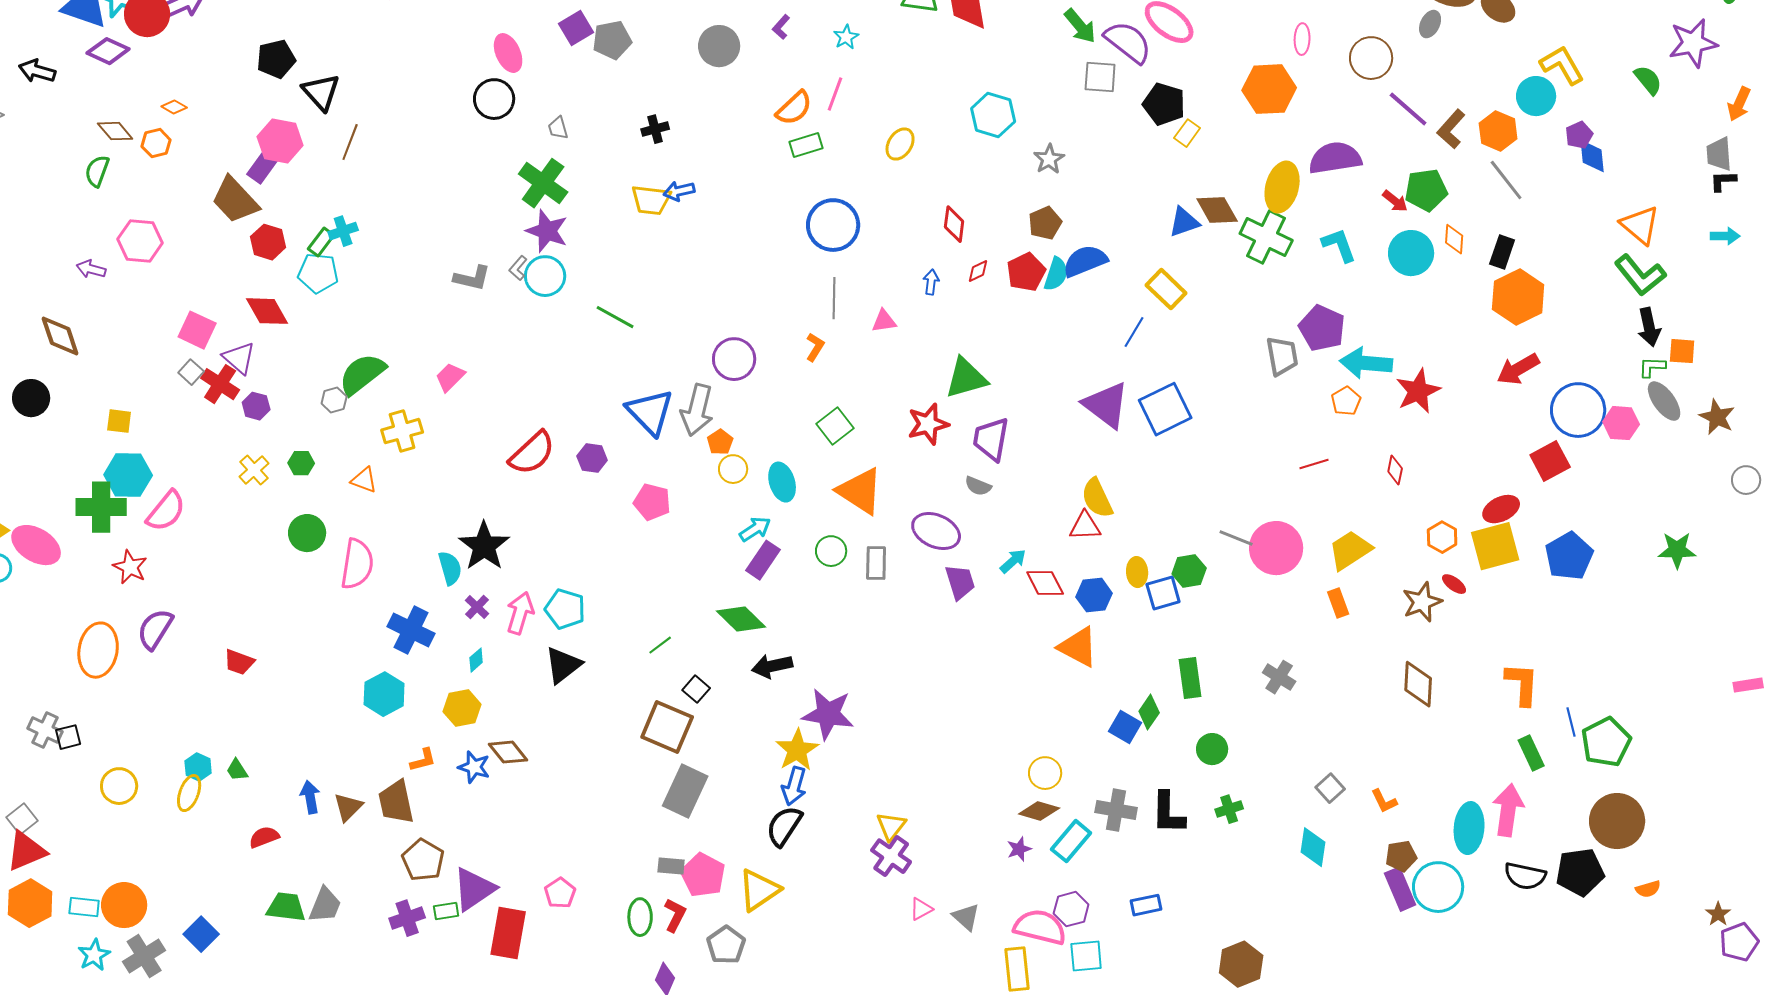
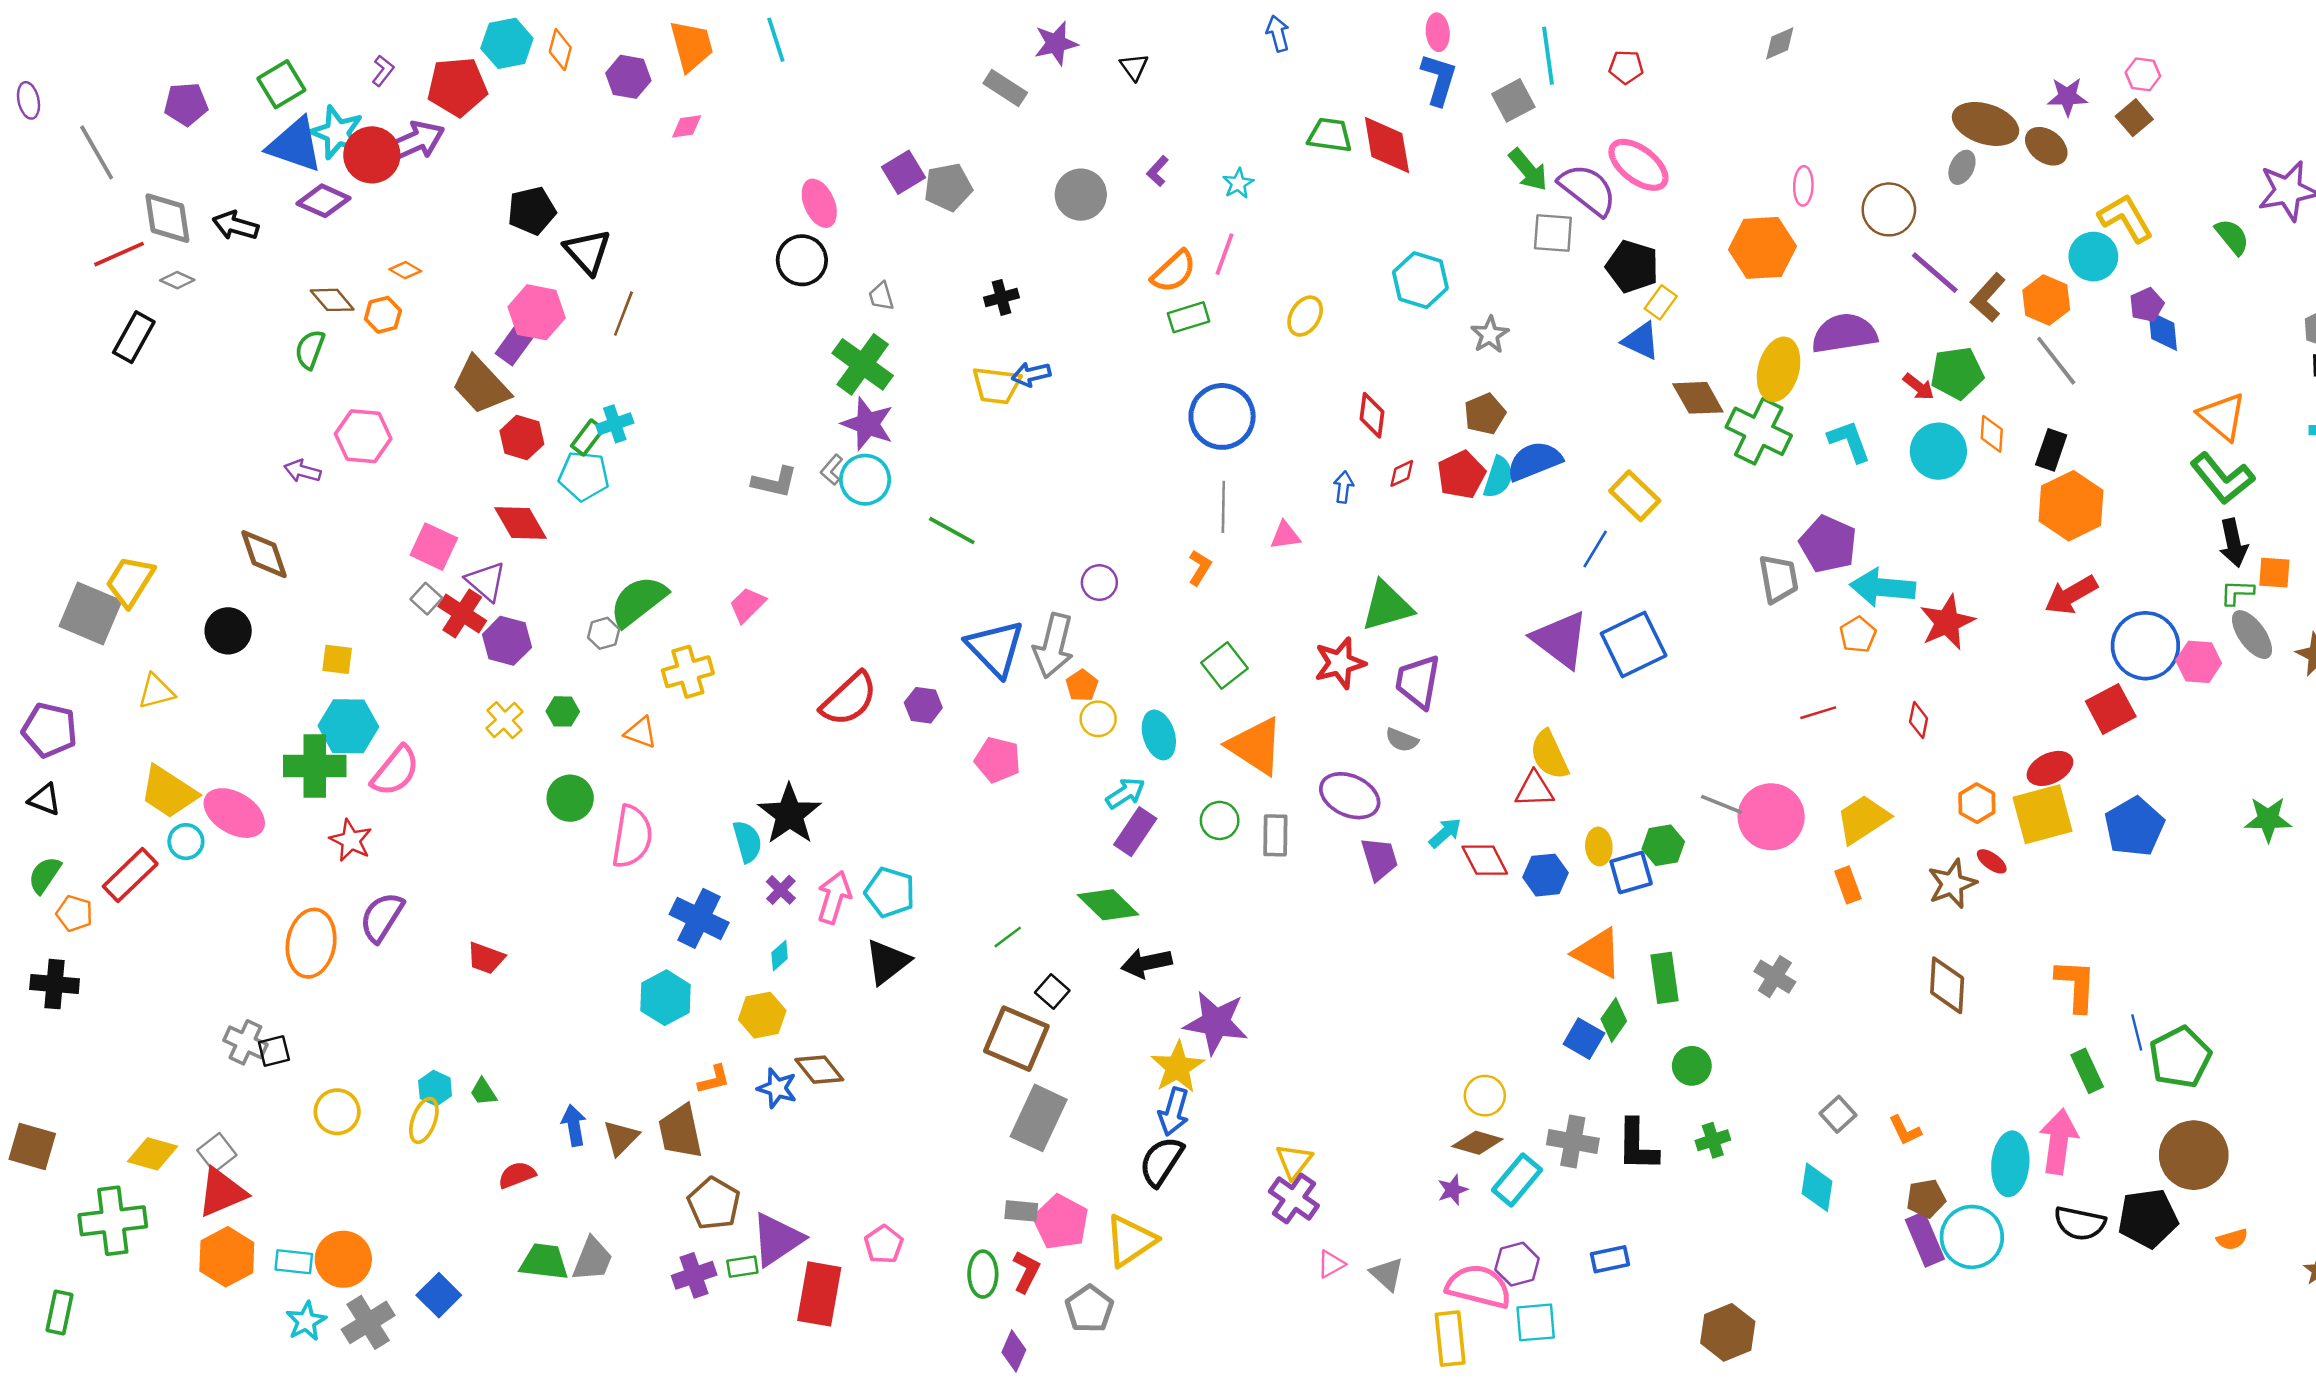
blue triangle: (1184, 222) -> (1641, 341), moved, turned 44
purple circle: (734, 359) -> (1099, 583), size x0.7
purple hexagon: (256, 406) -> (507, 641), size x1.4
orange triangle: (1078, 647) -> (1598, 953), moved

